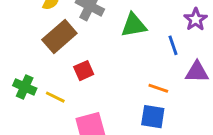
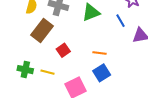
orange line: (158, 88) -> (99, 53), moved
blue square: (153, 117) -> (102, 73), moved, turned -30

